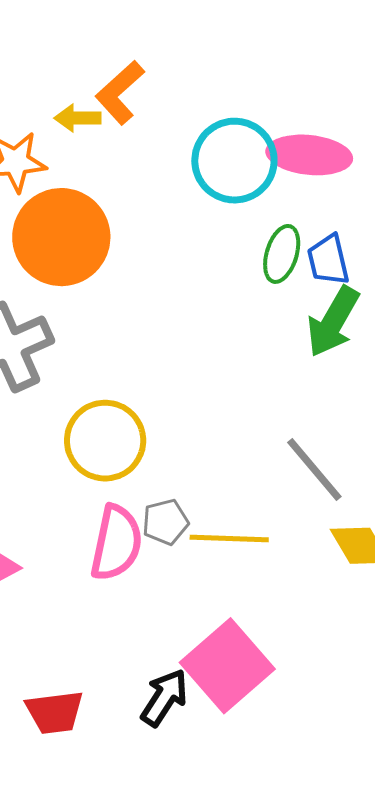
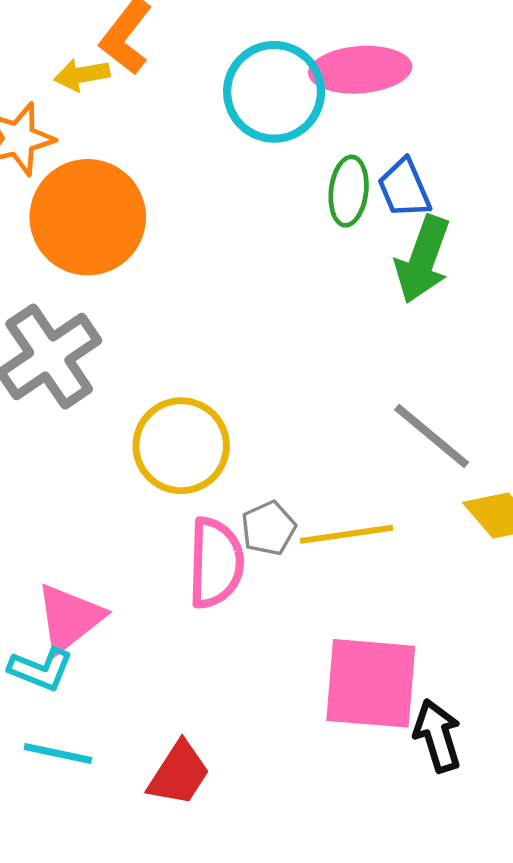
pink square: (227, 666) -> (371, 683), turned -34
black arrow: (164, 698) -> (437, 736), moved, turned -40
red trapezoid: (55, 712) -> (179, 773), turned -40

